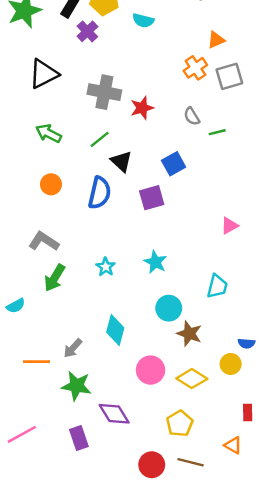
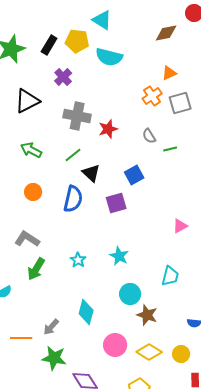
cyan semicircle: (143, 20) -> (109, 57), size x1.5
purple cross: (87, 31) -> (63, 77), moved
yellow circle: (231, 364) -> (181, 354), moved

